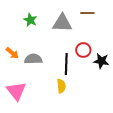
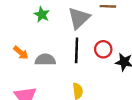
gray triangle: (62, 23) -> (79, 18), turned -45
black line: (66, 64) -> (77, 50), moved

